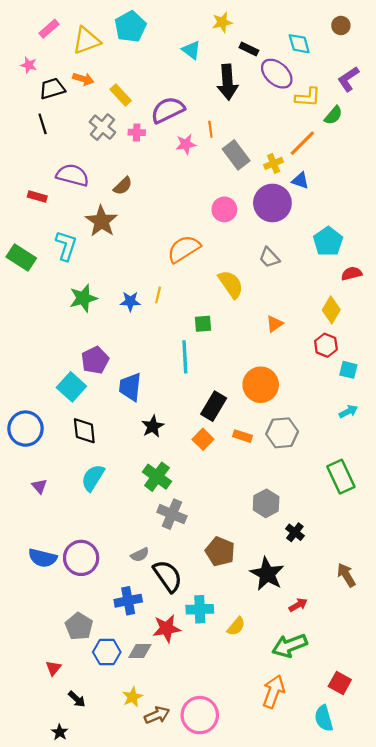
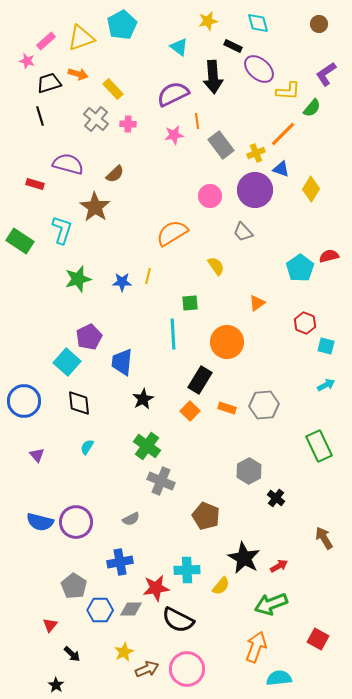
pink rectangle: (49, 29) -> (46, 41), moved
cyan diamond: (299, 44) -> (258, 23), moved
purple semicircle: (168, 110) -> (173, 94), moved
cyan pentagon: (328, 241) -> (300, 268), moved
gray trapezoid: (269, 258) -> (243, 232), moved
yellow semicircle: (231, 284) -> (216, 266), size x0.7
yellow diamond: (331, 310) -> (311, 189), moved
orange circle: (261, 385) -> (227, 342), moved
cyan semicircle: (93, 478) -> (87, 447), size x0.6
black star: (267, 574) -> (244, 558), moved
black semicircle: (168, 576) -> (178, 620), moved, turned 152
cyan semicircle: (324, 718) -> (279, 678), moved, turned 100

